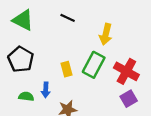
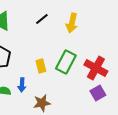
black line: (68, 18) -> (42, 19), turned -64
yellow arrow: (106, 34) -> (72, 23), moved

